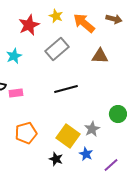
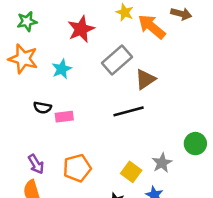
yellow star: (56, 16) -> (125, 12), moved
brown arrow: (114, 19) -> (181, 14), moved
brown triangle: (100, 56) -> (145, 79), moved, turned -36
yellow square: (68, 136) -> (131, 172), size x0.7

